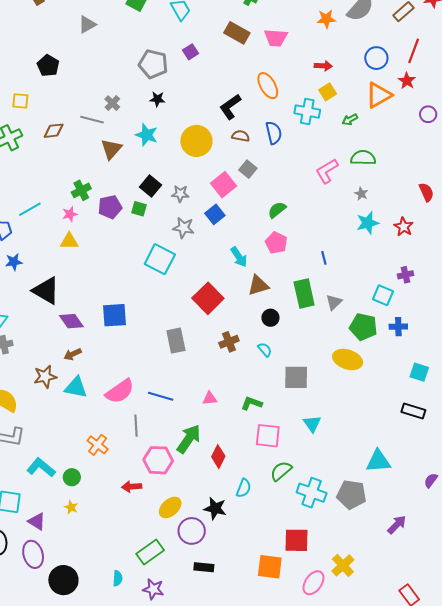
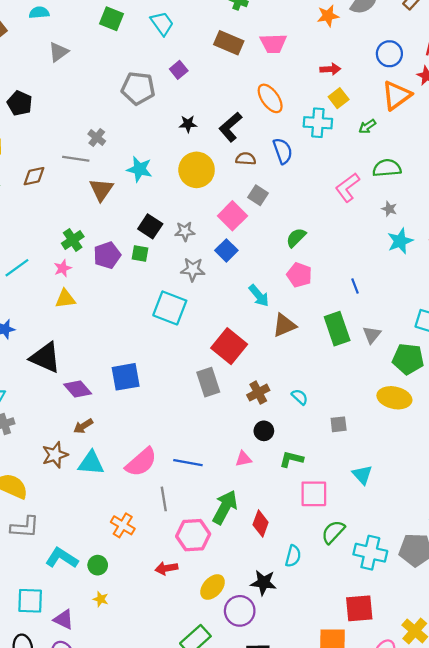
black star: (157, 99) -> (188, 124), moved
black circle: (270, 318) -> (264, 431), moved
gray rectangle: (176, 341) -> (208, 382), moved
gray square: (296, 377) -> (339, 424), size x0.6

